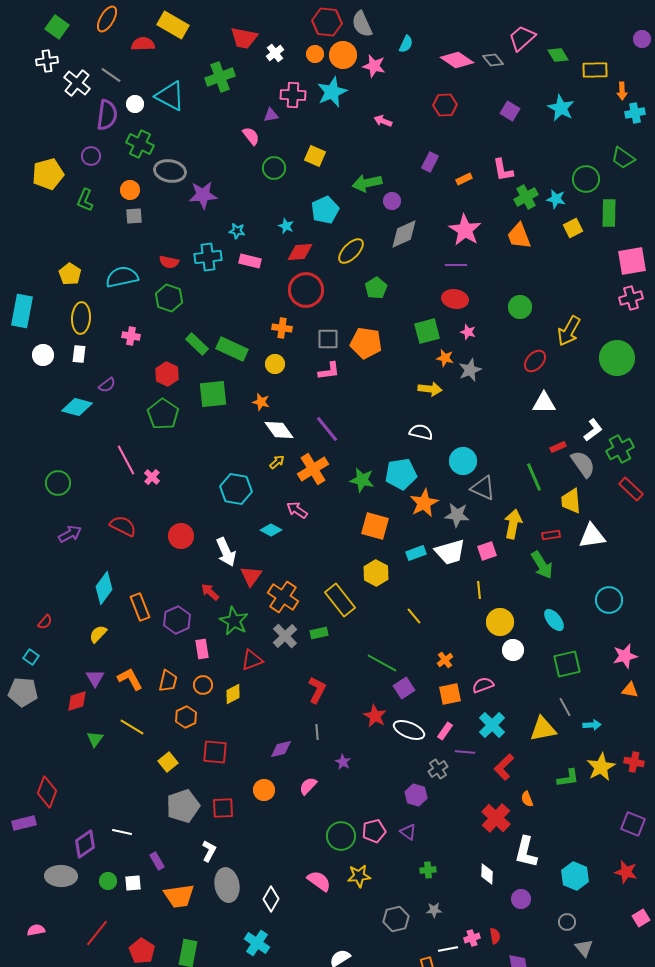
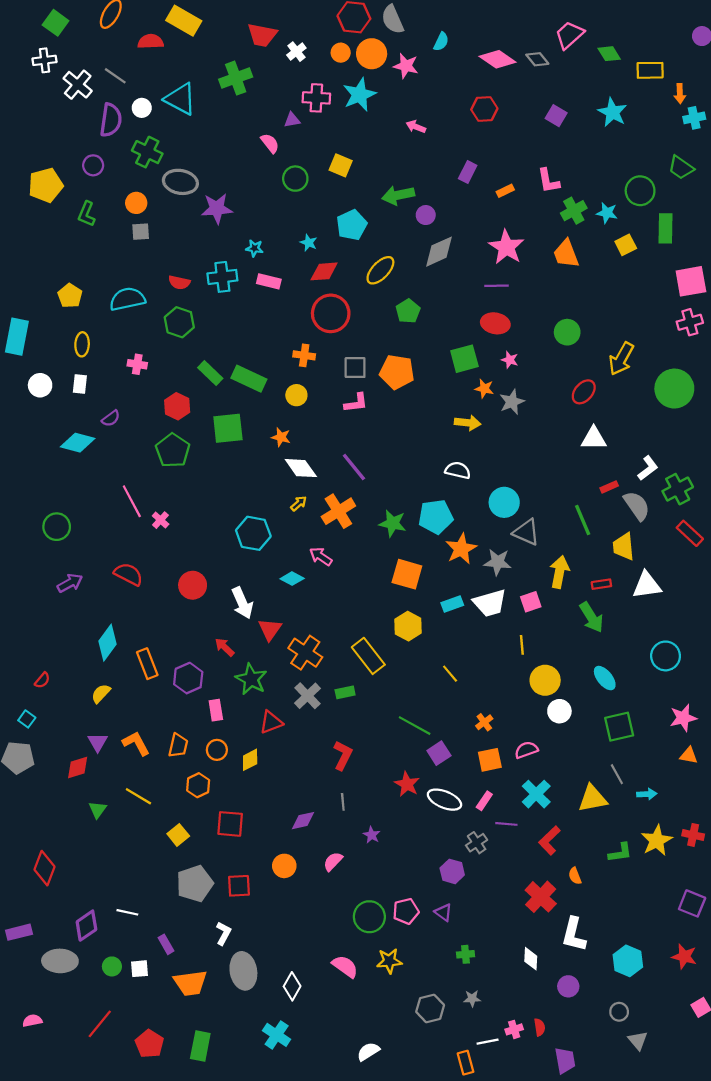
yellow ellipse: (81, 318) -> (82, 344), size x0.7
purple rectangle: (24, 823) -> (19, 932), moved

